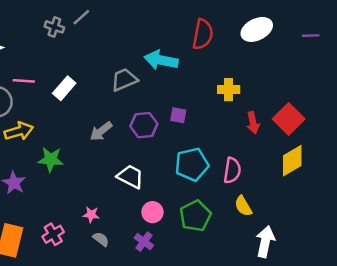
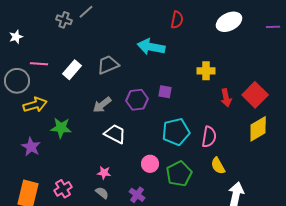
red semicircle: (203, 34) -> (177, 20), moved, size x0.7
gray trapezoid: (124, 80) -> (108, 65), moved
white trapezoid: (130, 177) -> (115, 134), moved
pink circle: (152, 212) -> (150, 164), moved
pink star: (91, 215) -> (104, 173), moved

